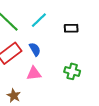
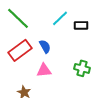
cyan line: (39, 20) -> (60, 18), moved

